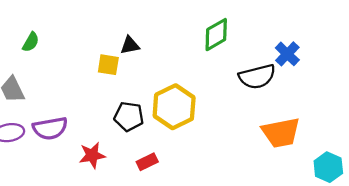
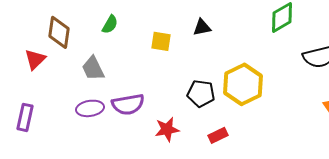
yellow square: (108, 65) -> (161, 41), moved

